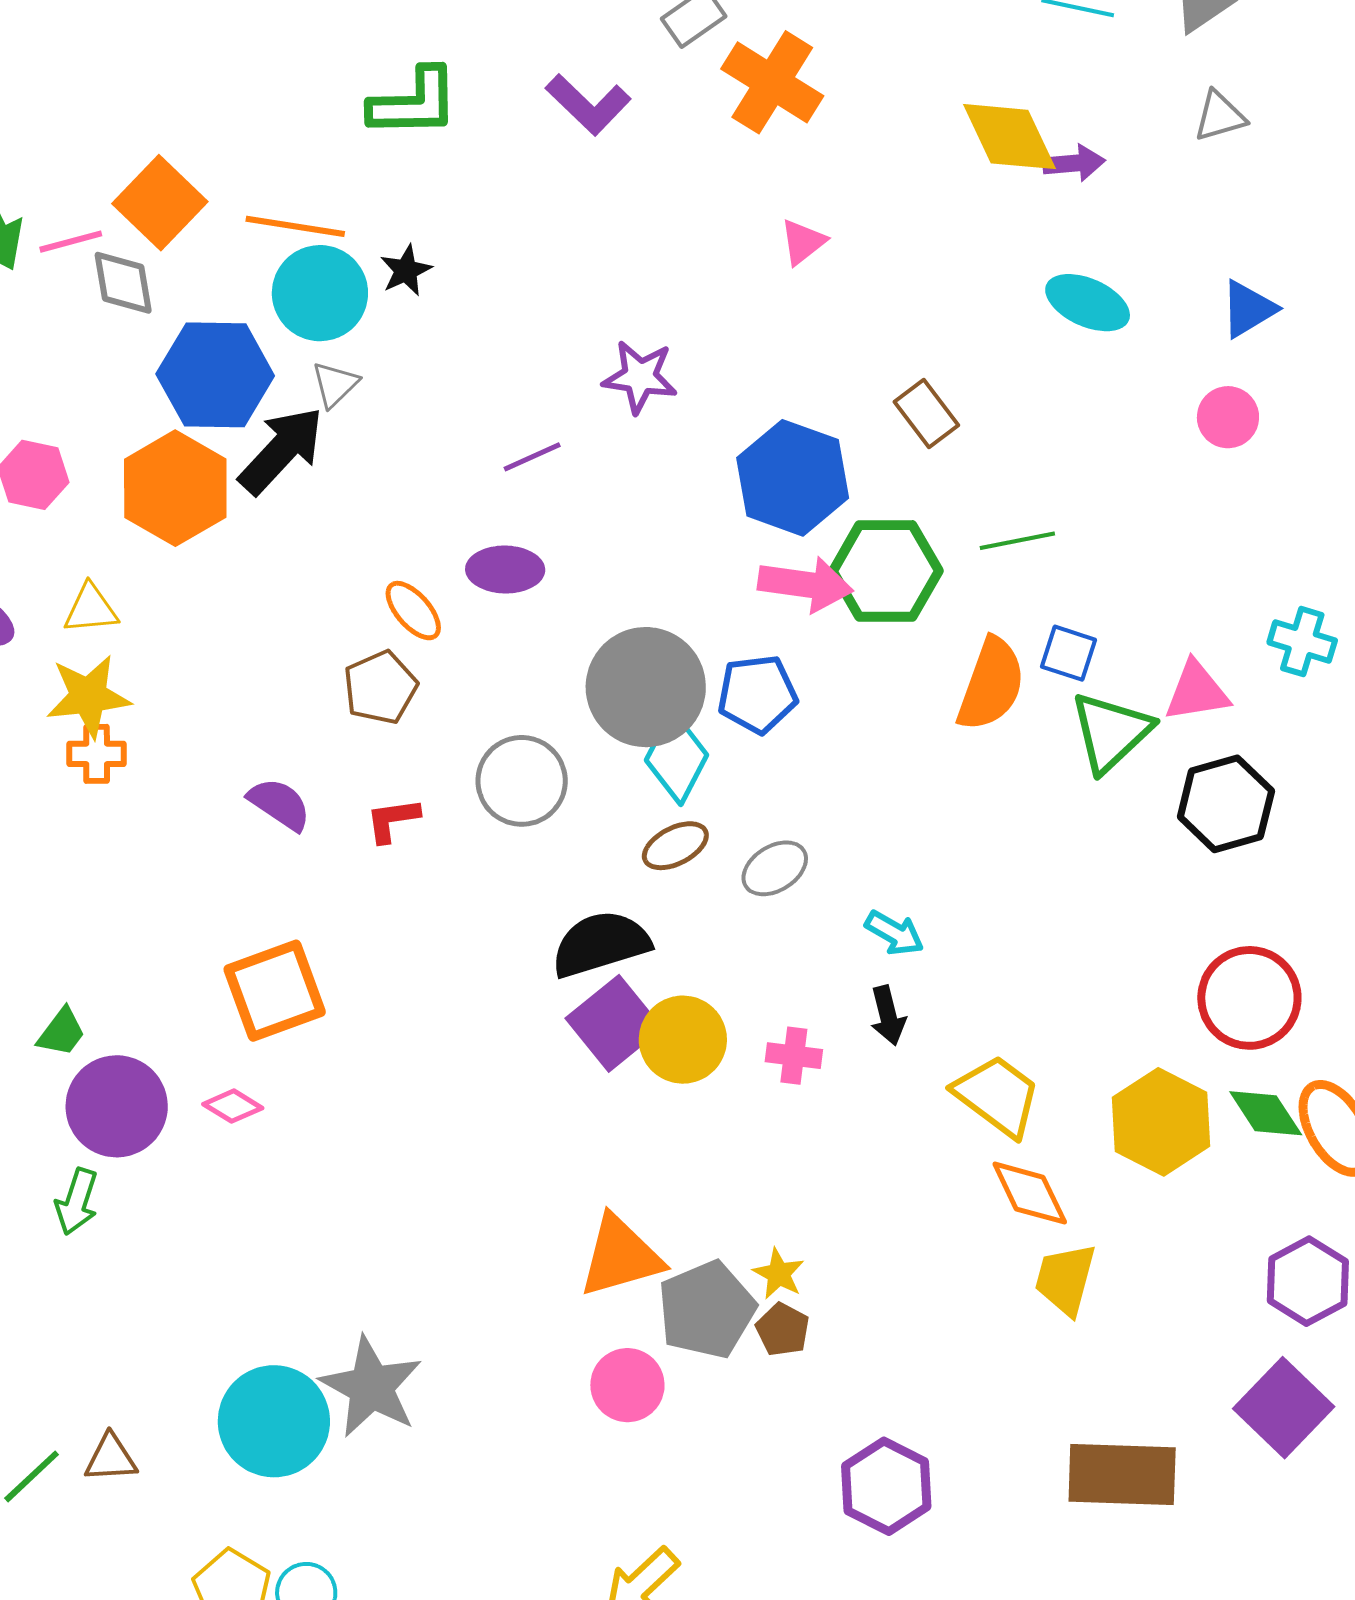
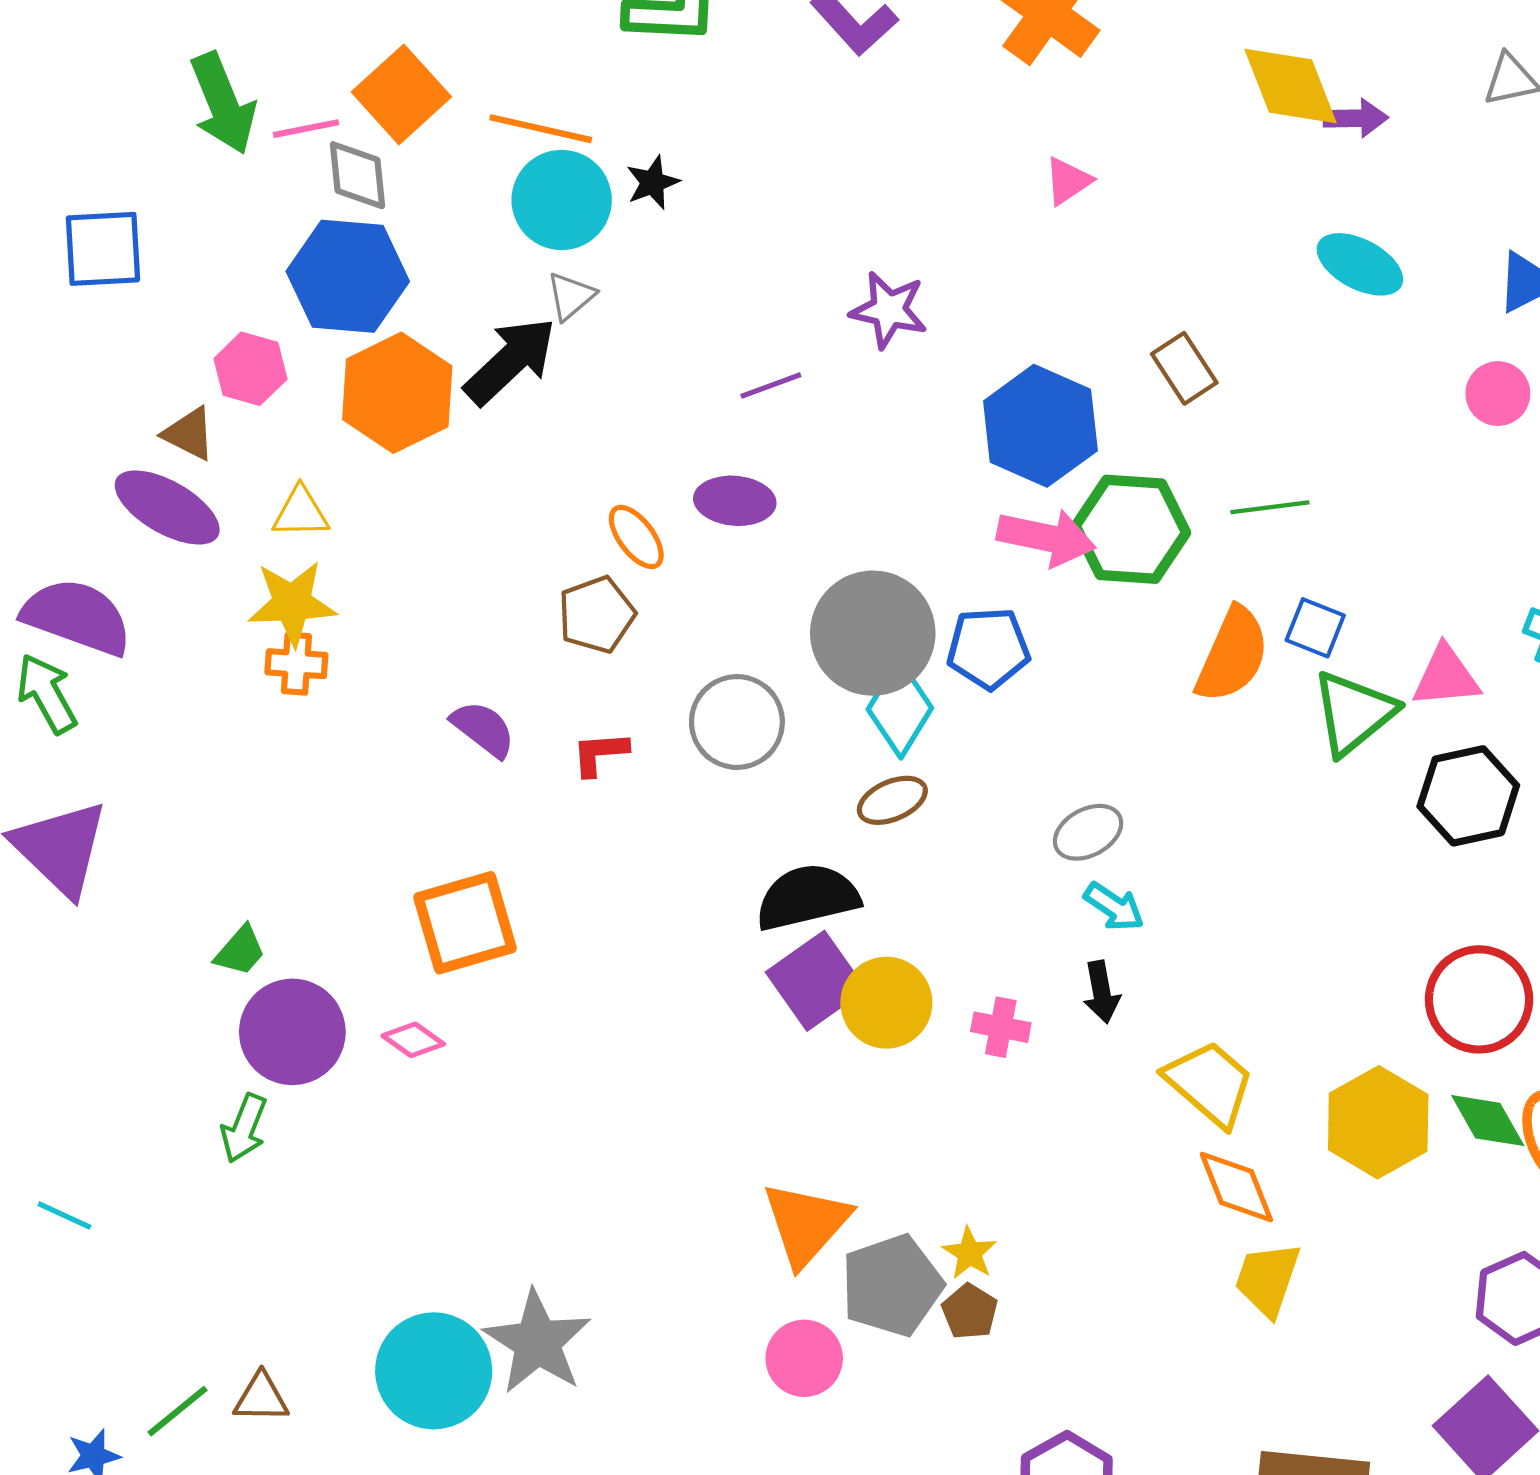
blue hexagon: (215, 375) -> (348, 276), moved
gray ellipse: (775, 868) -> (1088, 832), moved
orange triangle: (620, 1256) -> (806, 1224), turned -36

